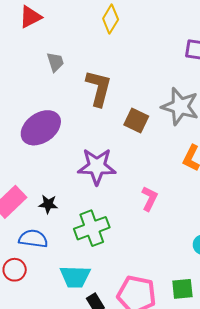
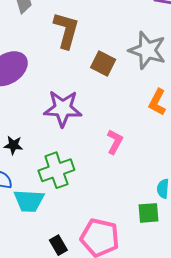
cyan trapezoid: (75, 277) -> (29, 201), moved
green square: (182, 289) -> (149, 213), moved

